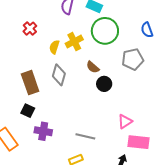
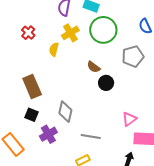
yellow cross: (74, 42) -> (70, 33), moved
gray diamond: (59, 75) -> (65, 112), moved
purple cross: (43, 131) -> (48, 134), turned -36

